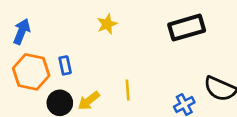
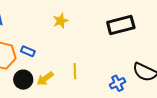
blue rectangle: (65, 65) -> (28, 51), turned -56

